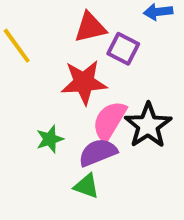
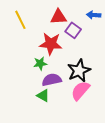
pink semicircle: (109, 121) -> (80, 91), moved
green star: (50, 139) -> (40, 63), moved

